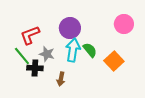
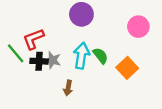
purple circle: (70, 28) -> (81, 14), moved
green line: (22, 56) -> (16, 53), moved
black cross: (35, 68) -> (39, 61), moved

